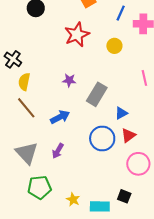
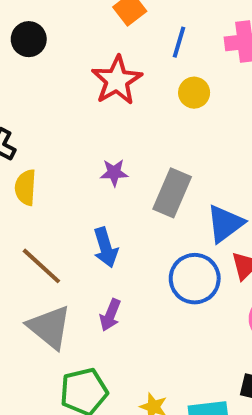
blue line: (121, 13) -> (179, 42), moved
brown line: (26, 108) -> (41, 266), moved
blue triangle: (121, 113) -> (225, 224), size x1.5
blue arrow: (60, 117) -> (106, 248), turned 108

